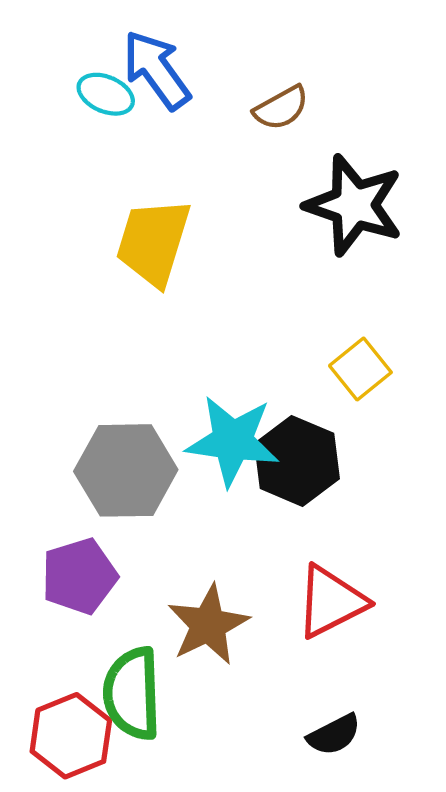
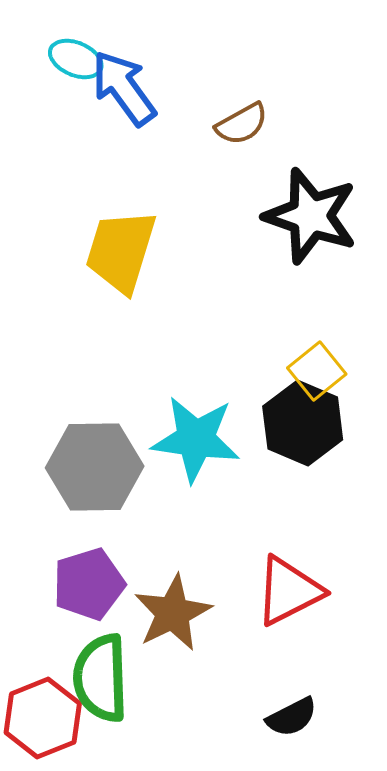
cyan ellipse: (106, 94) -> (76, 59), moved
black hexagon: (297, 461) -> (303, 423), moved
purple pentagon: (79, 576) -> (89, 584), moved

